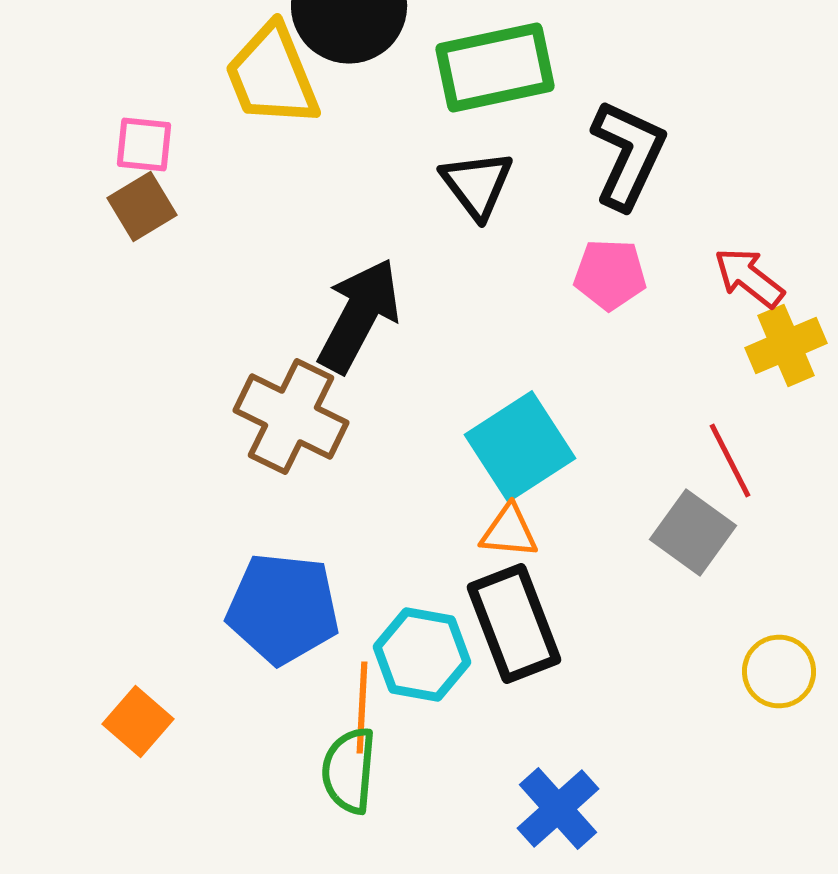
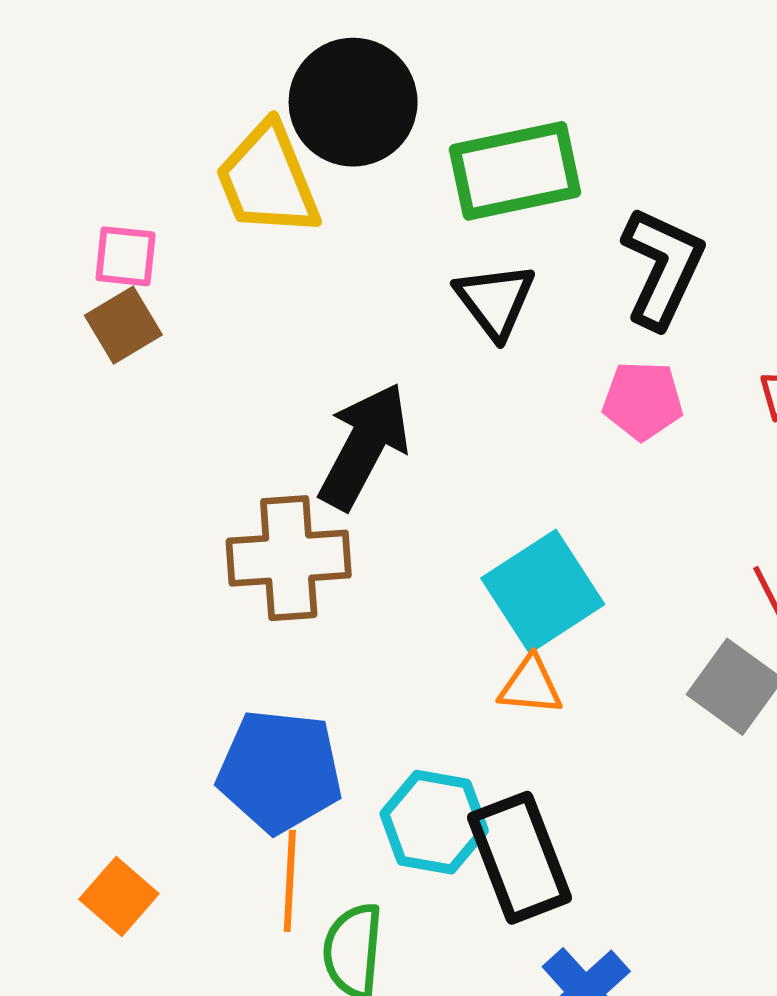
brown cross: (291, 416) -> (289, 558), turned -30
black rectangle: (514, 624) -> (519, 858), moved
orange line: (362, 708) -> (290, 881), moved

